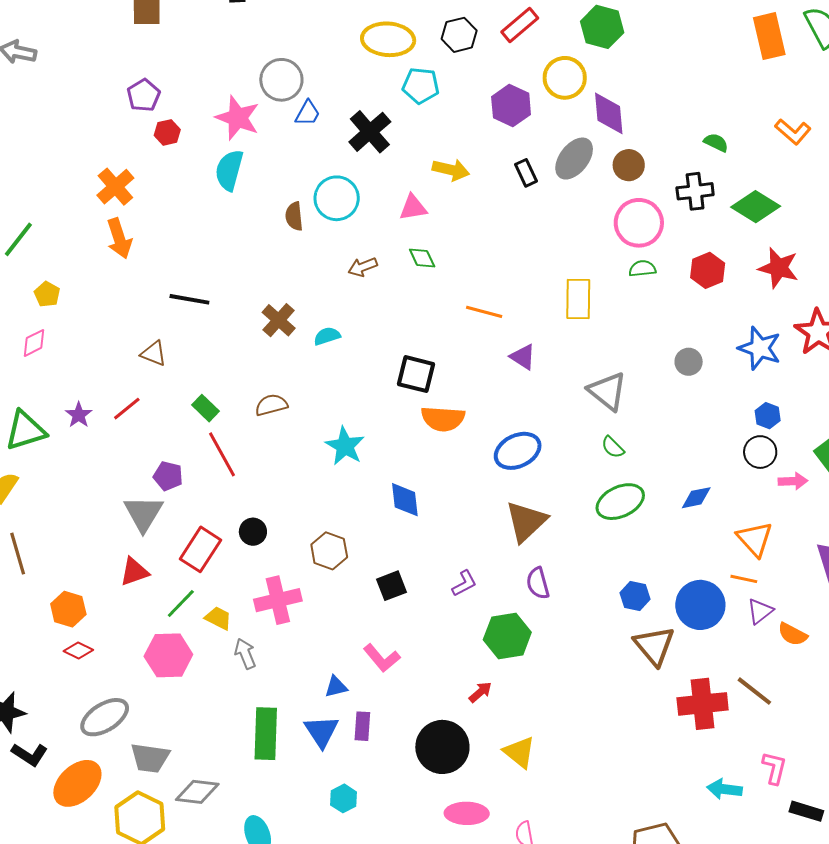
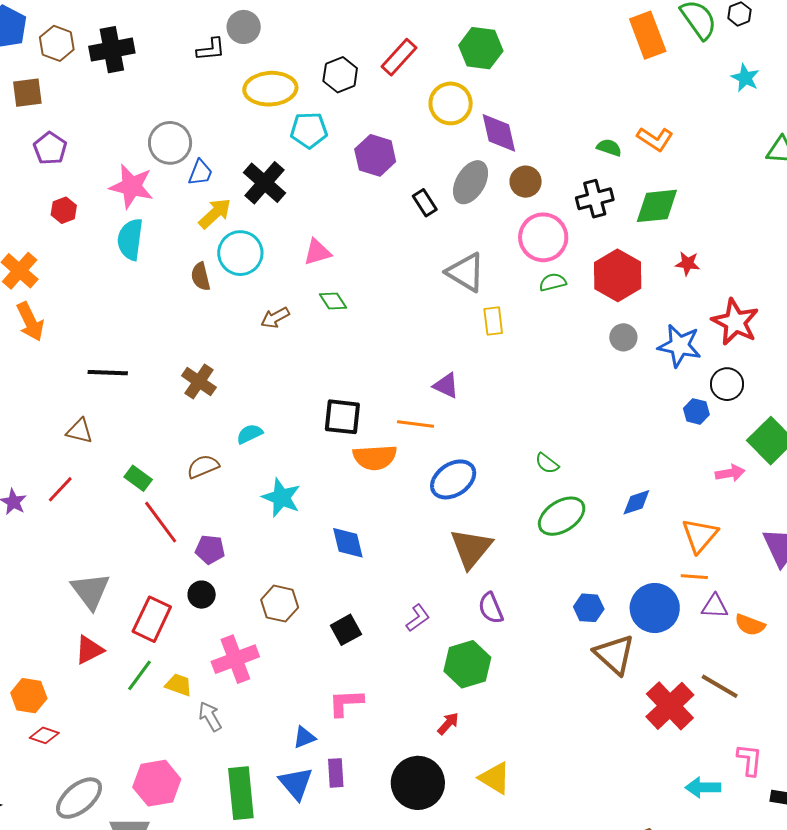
purple pentagon: (144, 95) -> (50, 148), moved
purple hexagon: (511, 106) -> (375, 155), moved
orange L-shape: (793, 132) -> (655, 139), moved
yellow arrow: (451, 170) -> (215, 213), moved, turned -48
green diamond: (756, 207) -> (657, 206), turned -30
red star: (778, 268) -> (688, 264), size x0.6
red hexagon: (708, 270) -> (618, 275), size x1.4
yellow rectangle: (578, 299) -> (493, 321), size x0.7
orange line: (484, 312) -> (415, 424), moved
cyan semicircle: (327, 336) -> (250, 434), moved
gray circle: (689, 362) -> (623, 337), moved
gray triangle: (607, 391) -> (466, 272), moved
black circle: (760, 452) -> (727, 384), moved
purple pentagon: (168, 476) -> (210, 549), moved
orange triangle: (755, 539) -> (700, 535), turned 30
purple triangle: (760, 611) -> (715, 606), turned 48
pink hexagon: (168, 655) -> (157, 783), moved
pink L-shape: (382, 658) -> (346, 703), turned 135
red cross: (703, 704) -> (670, 706), turned -30

